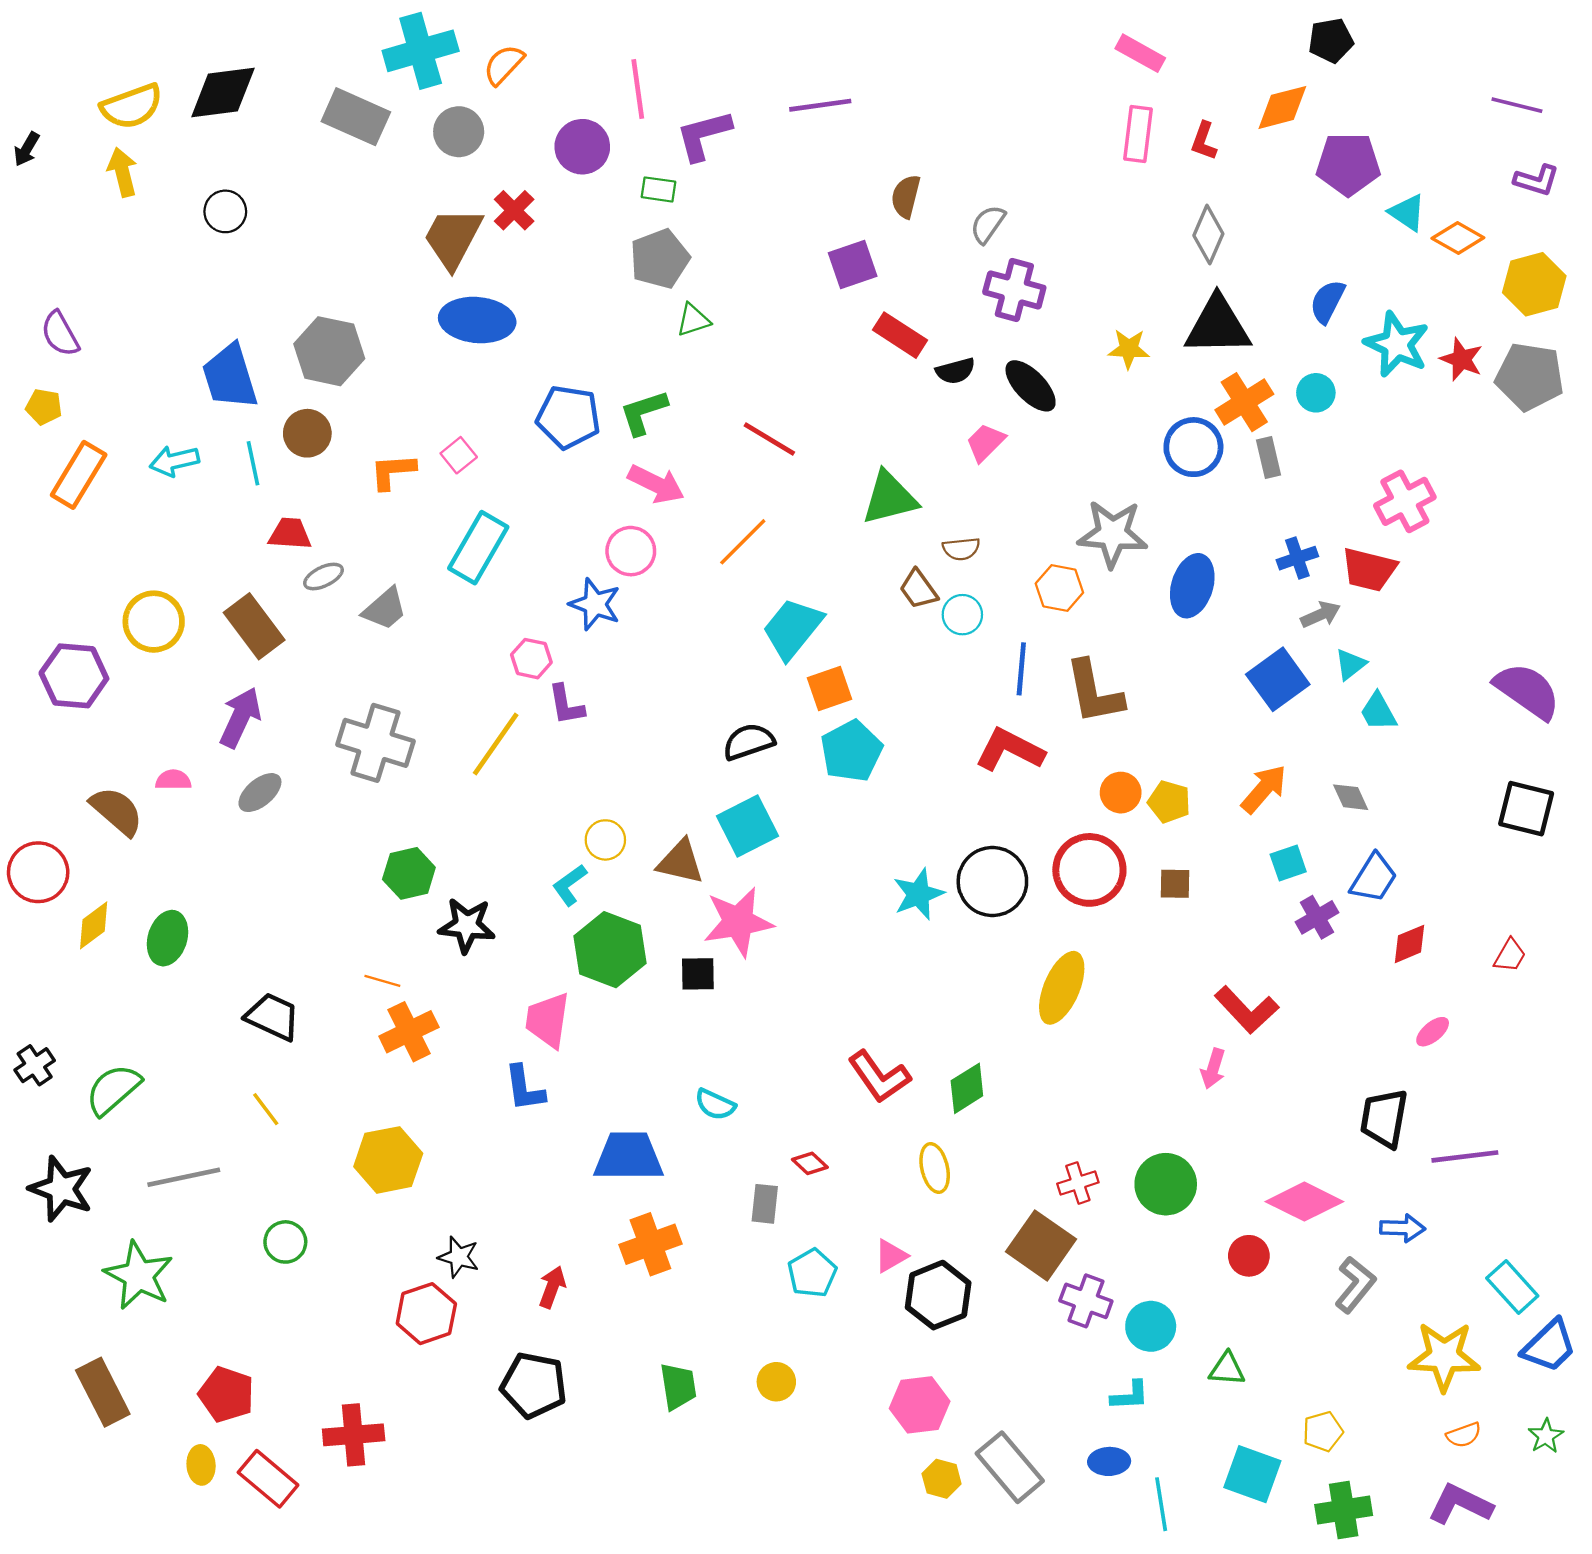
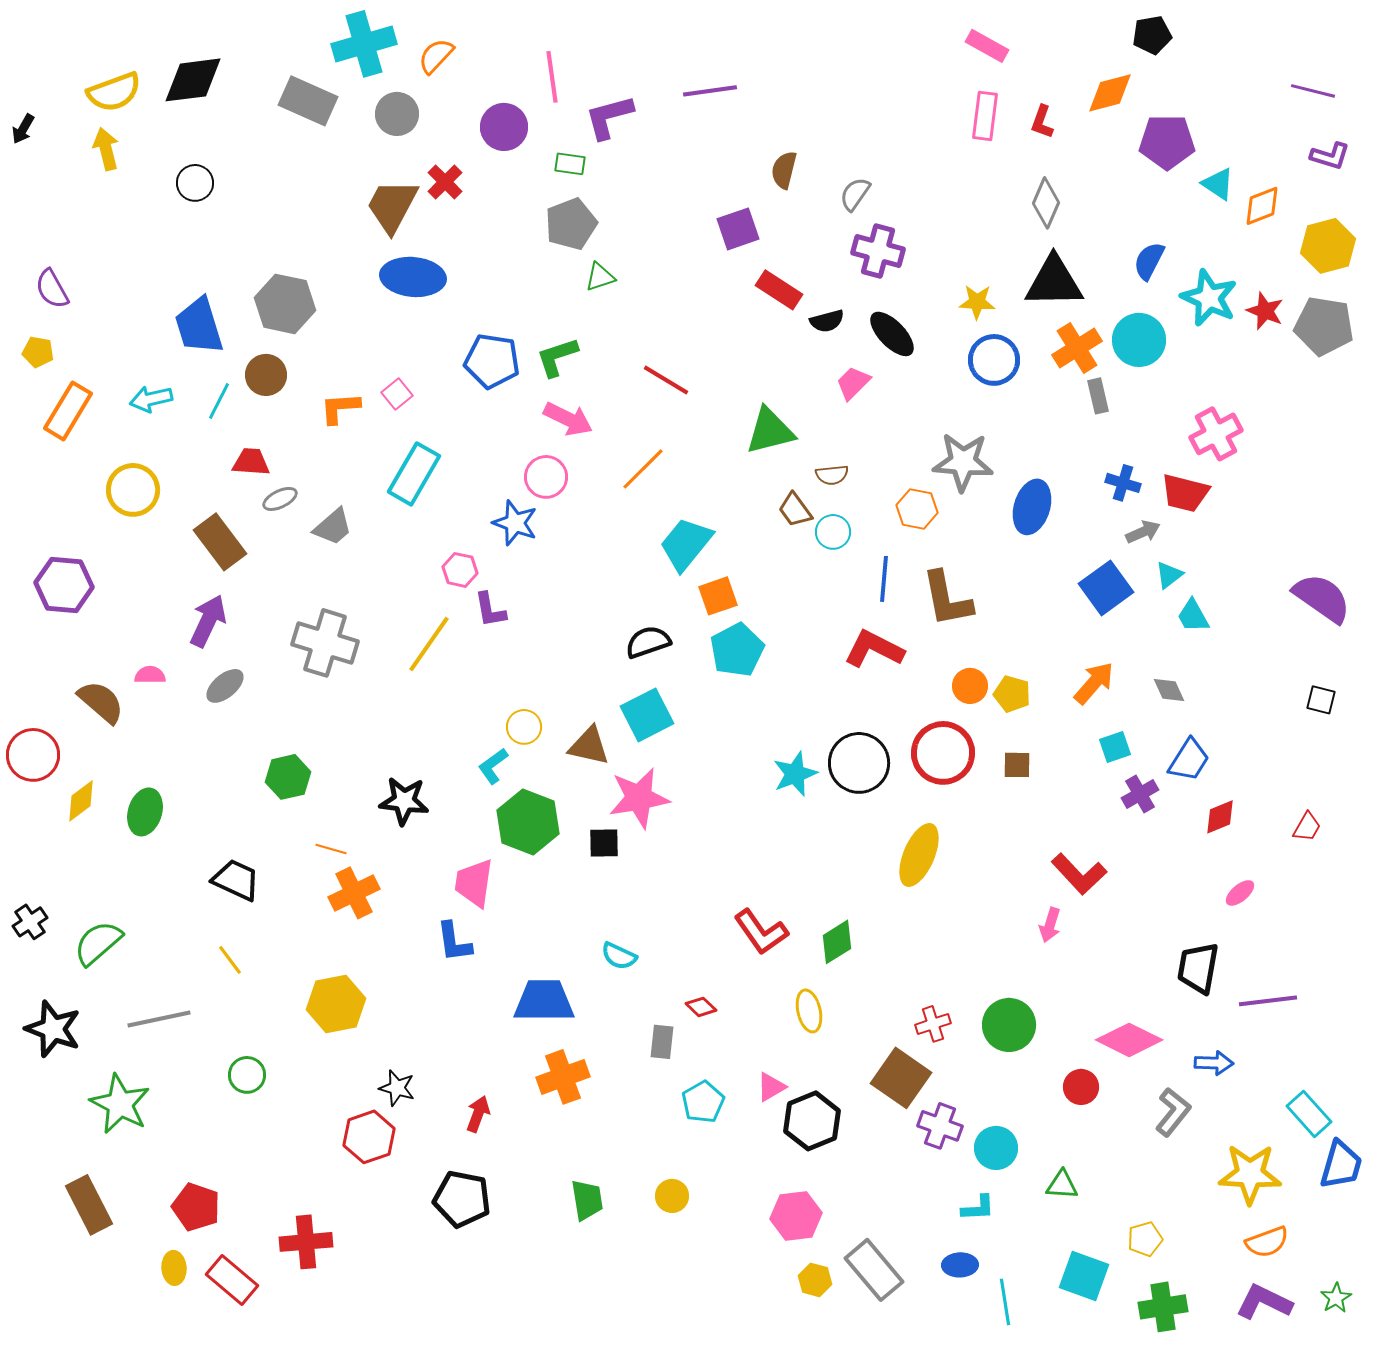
orange diamond: (1458, 238) -> (1262, 206), turned -51
cyan circle: (1316, 393) -> (1139, 340), size x1.6
blue circle: (1193, 447) -> (994, 360), moved
cyan line: (253, 463) -> (219, 401), turned 39
blue cross: (1297, 558) -> (1123, 483), turned 36
yellow circle: (154, 622) -> (133, 490), moved
black square: (1526, 809) -> (1321, 700), size x0.6
green hexagon: (409, 873) -> (288, 777), moved
blue trapezoid: (1549, 1346) -> (1341, 1165), turned -30
orange semicircle: (1464, 1435) -> (1267, 1242), size x1.4
green star: (1546, 1436) -> (1336, 1298), moved

